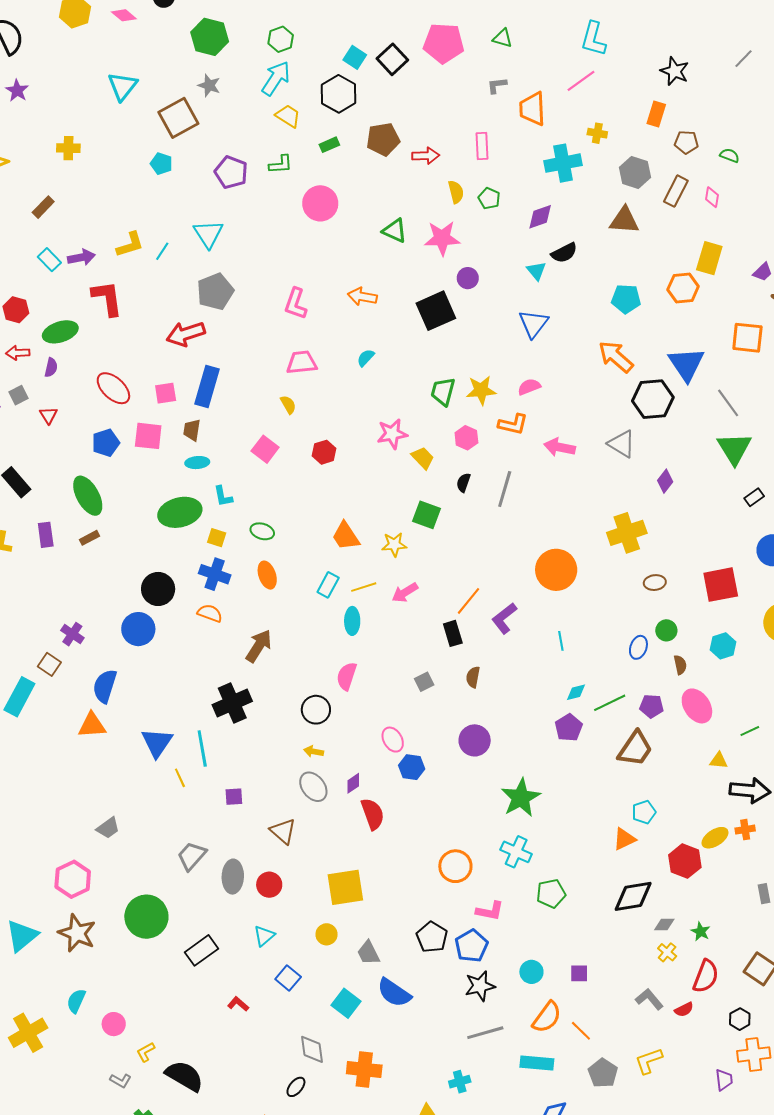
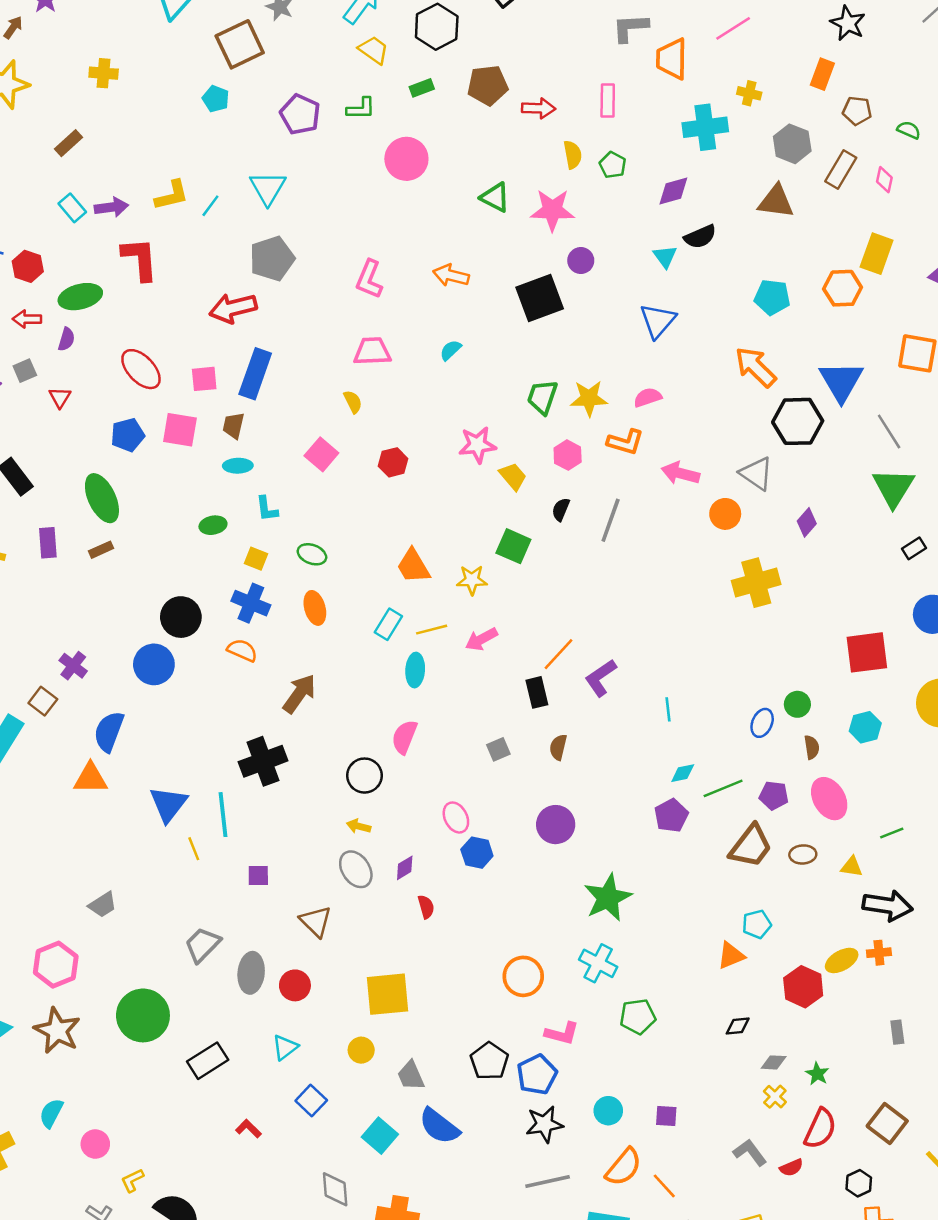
gray L-shape: (497, 85) -> (630, 28), size x1.5
green ellipse: (180, 512) -> (213, 525), size x0.5
orange circle: (556, 570) -> (725, 514), moved, size x0.6
brown ellipse: (655, 583) -> (803, 854), moved
red semicircle: (373, 814) -> (426, 907), size x0.6
black diamond: (633, 896) -> (738, 1026), size x0.5

